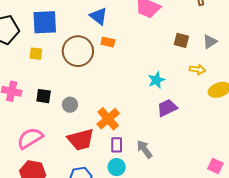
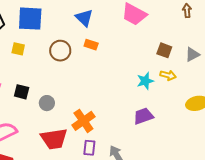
brown circle: (78, 51) -> (60, 51), size x0.7
yellow arrow: (197, 70) -> (168, 75), moved
cyan star: (156, 80) -> (145, 81), moved

